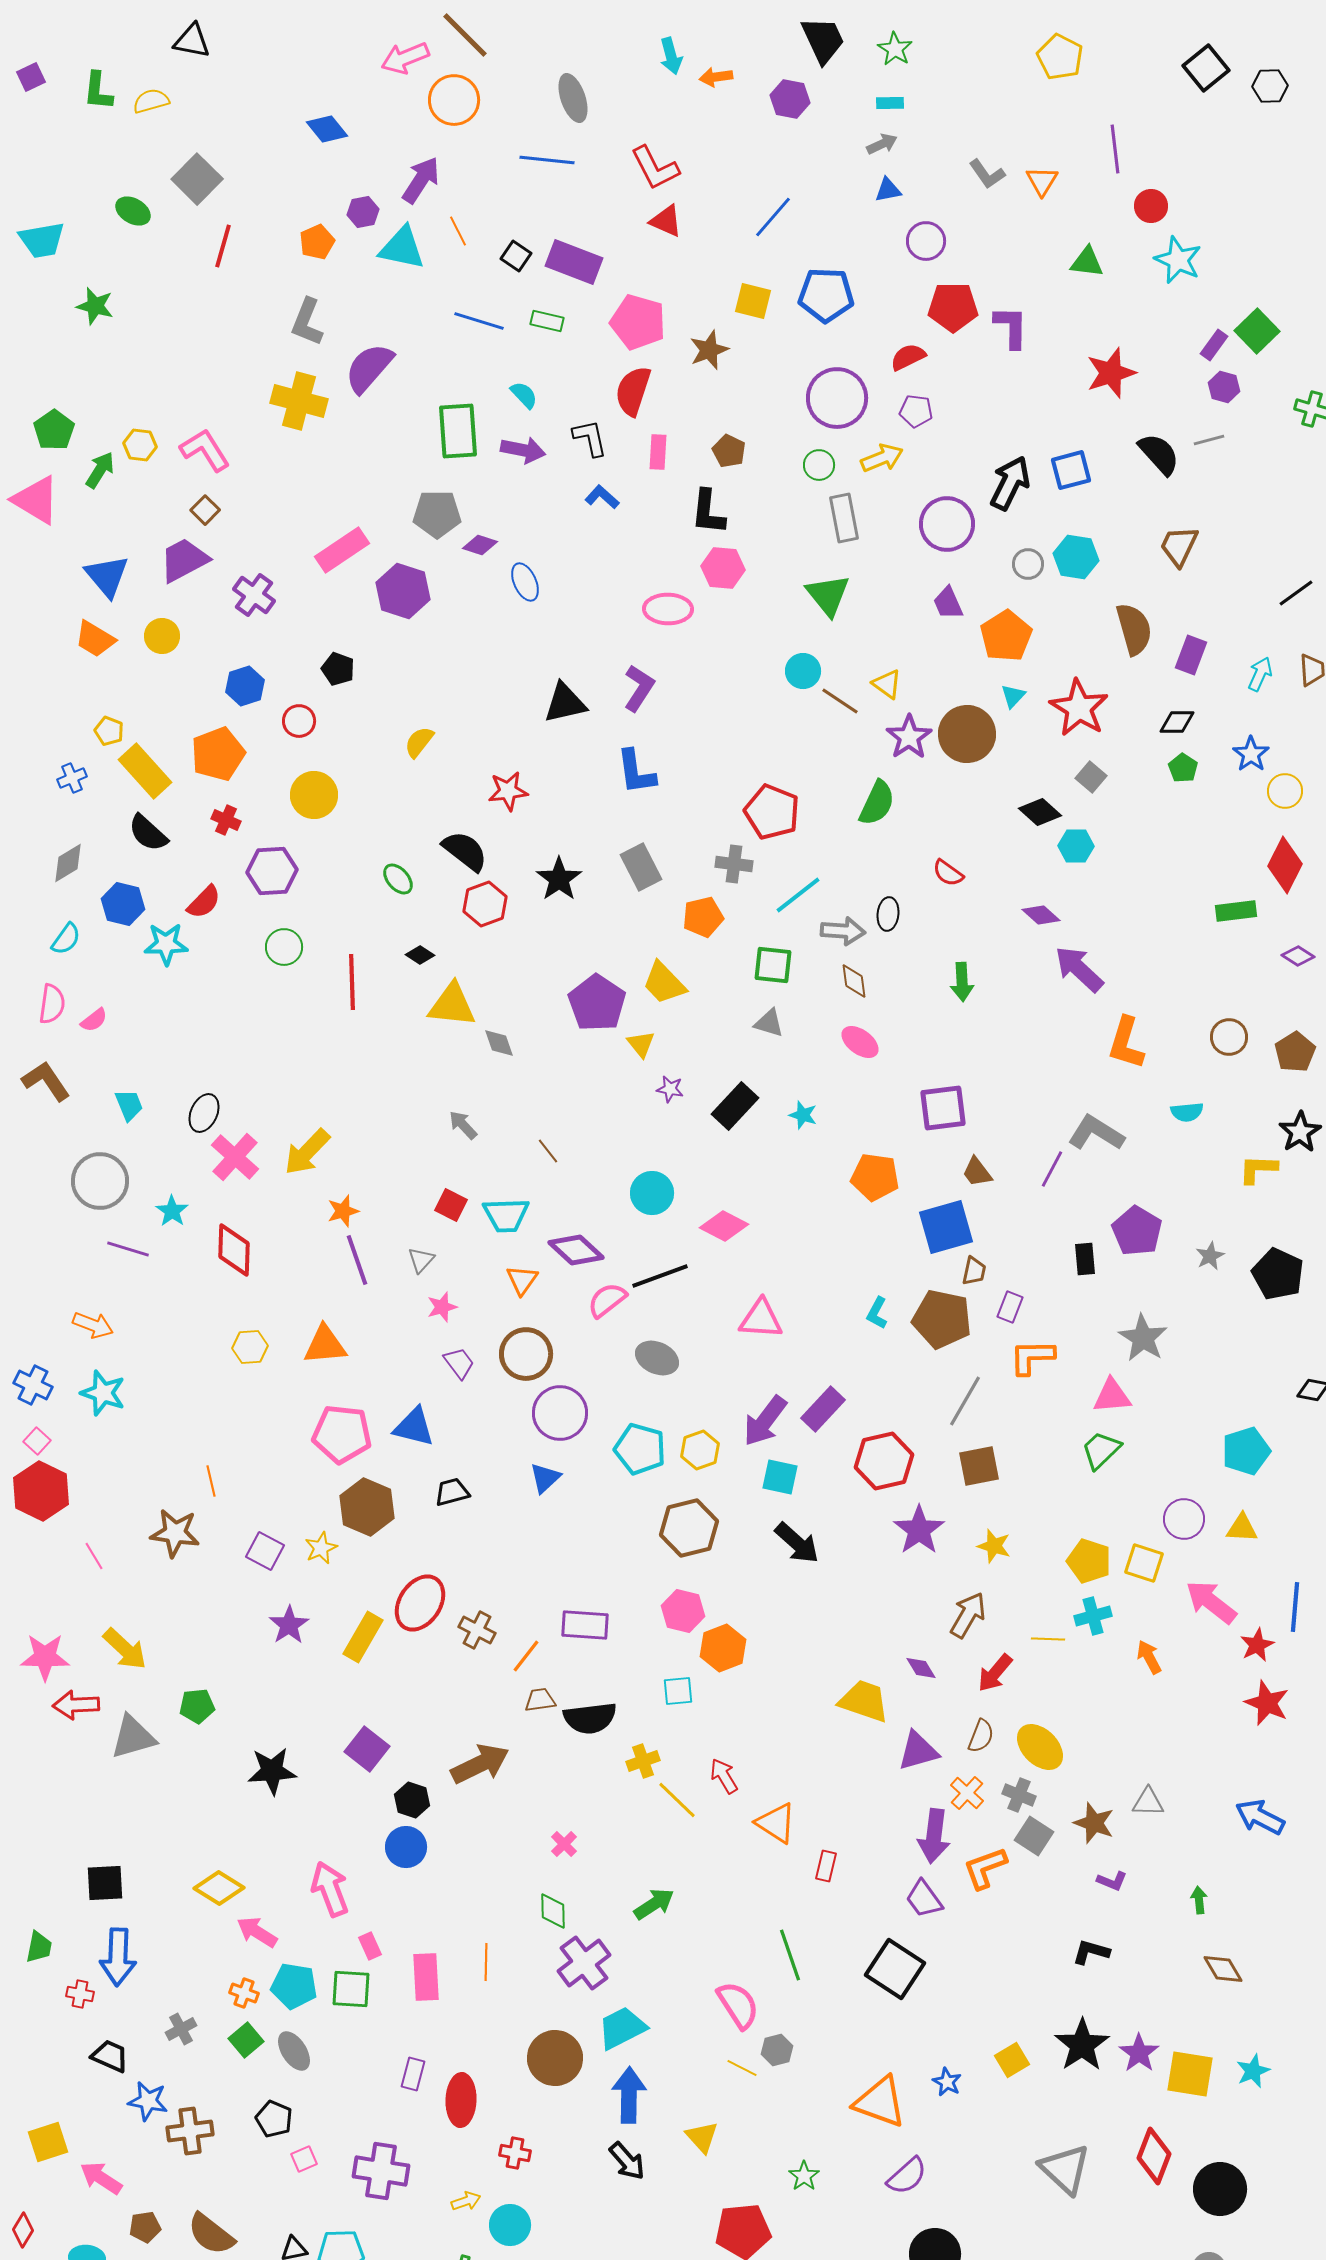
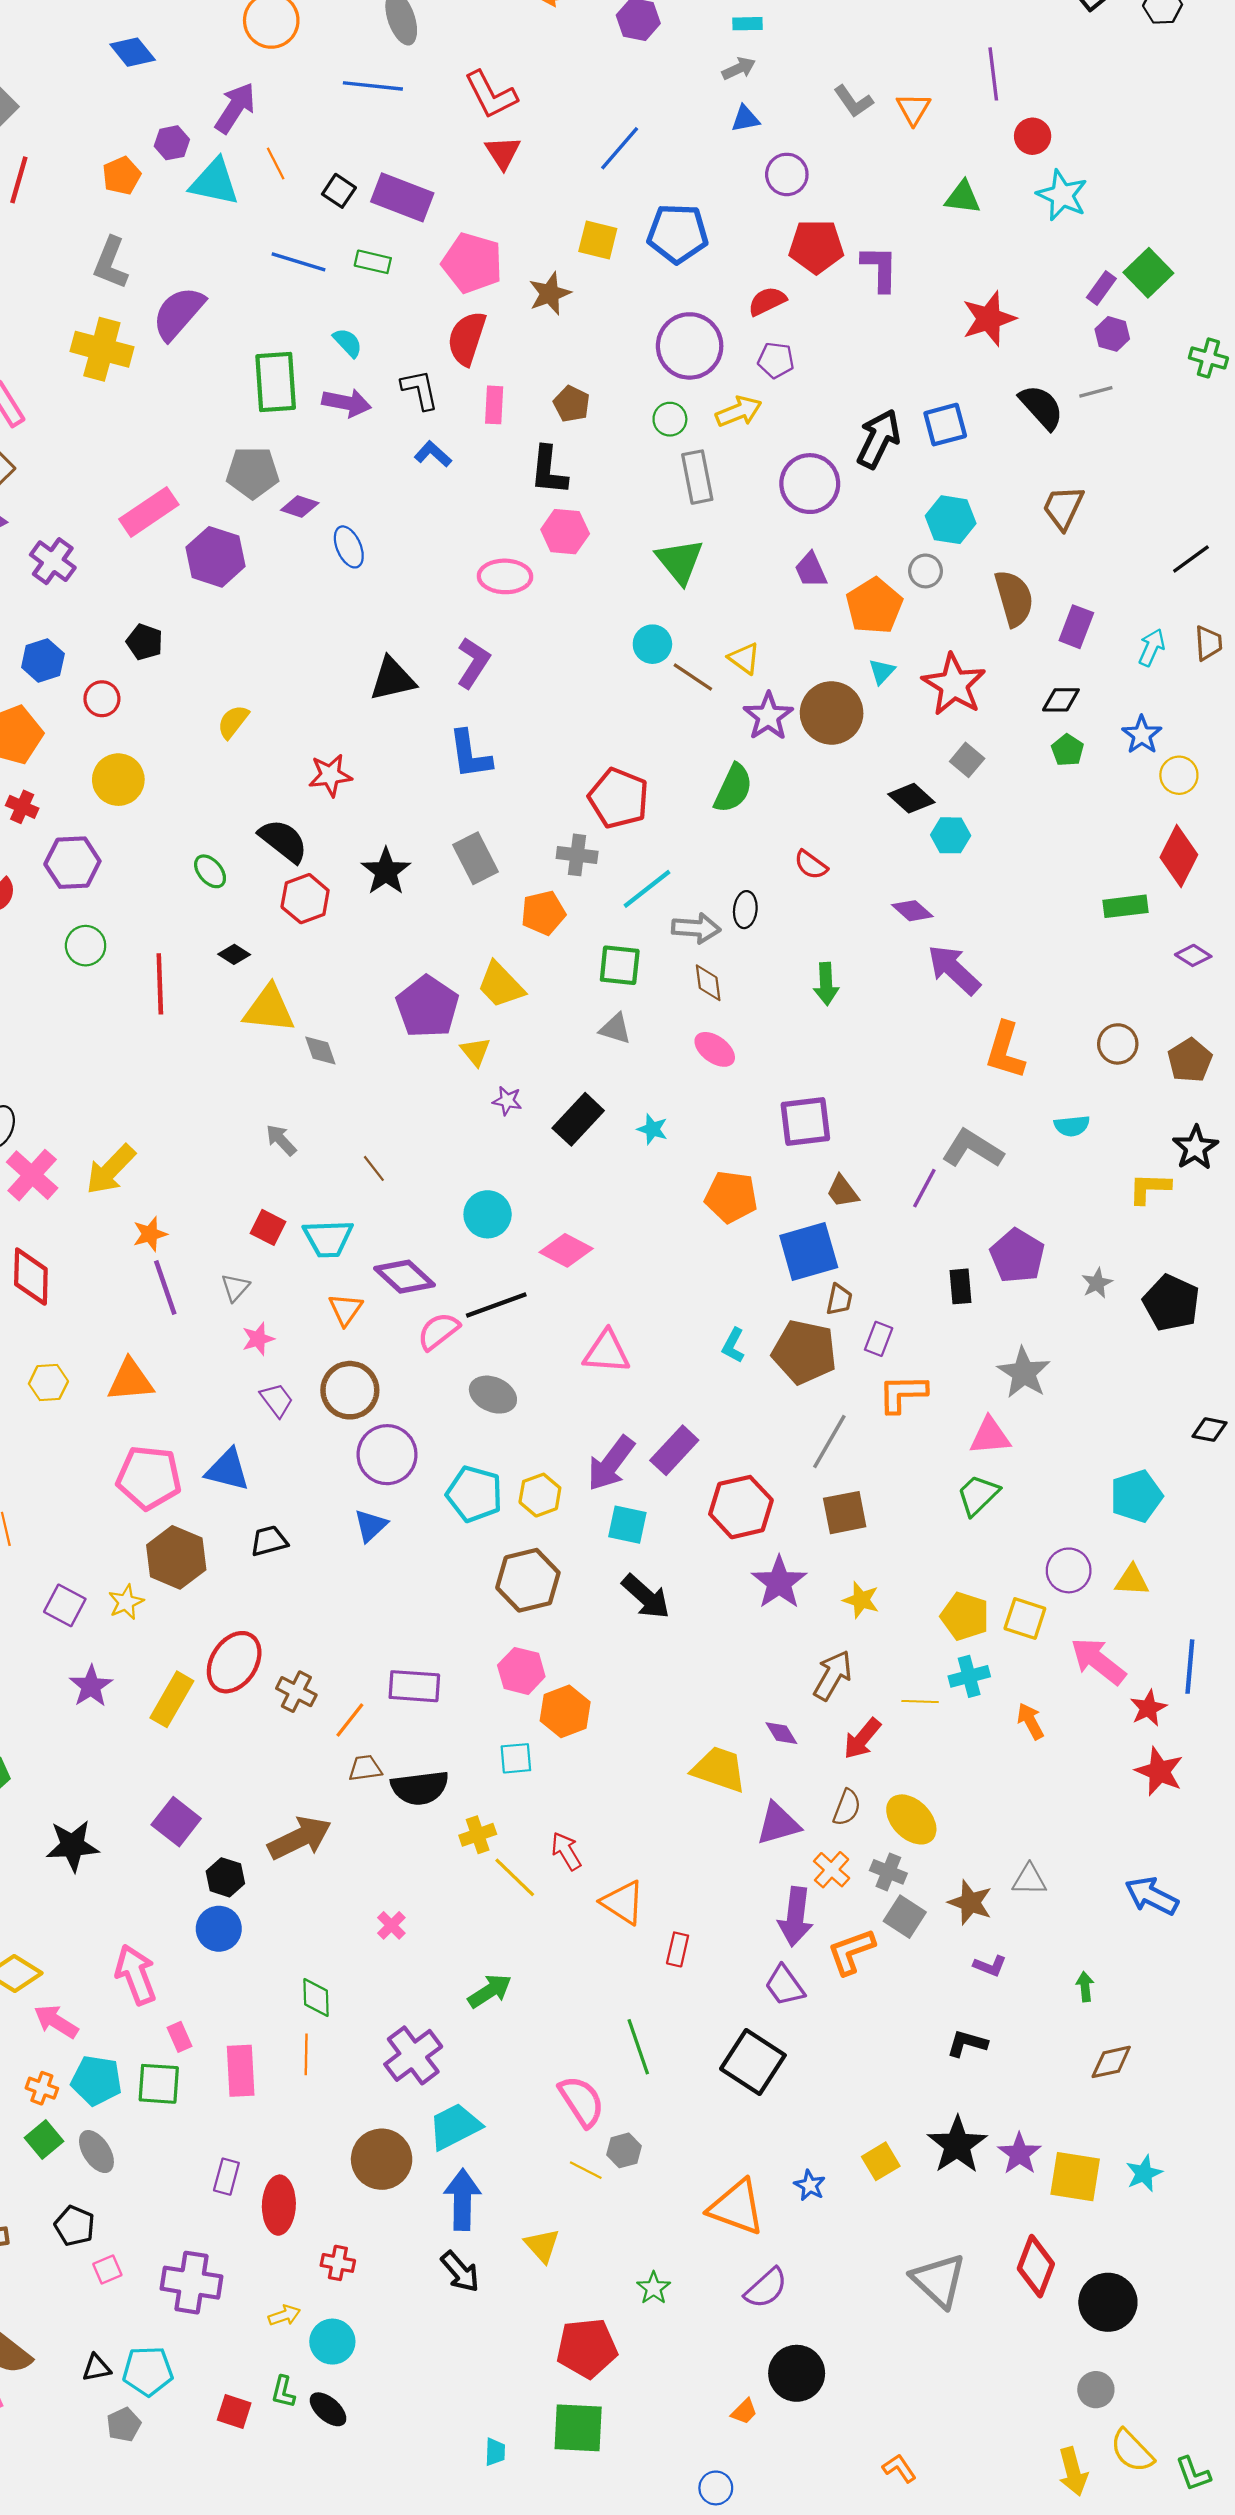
red triangle: (666, 221) -> (503, 153), turned 33
gray circle: (1028, 564) -> (926, 571), moved
green diamond: (553, 1911) -> (316, 1998), moved
brown diamond: (1223, 1969) -> (1111, 2062), turned -72

